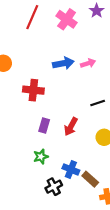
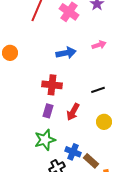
pink arrow: (88, 63) -> (99, 45), moved
red cross: (33, 90) -> (52, 85), moved
green star: (41, 157) -> (45, 140), size x1.5

